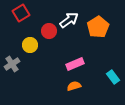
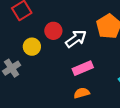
white arrow: (69, 20) -> (76, 39), moved

